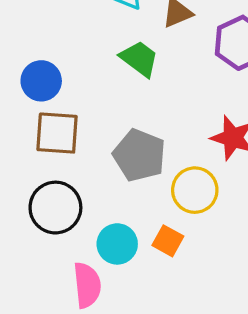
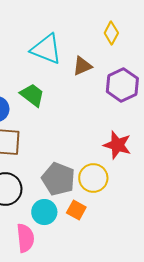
green trapezoid: (139, 59) -> (32, 95), moved
gray pentagon: (139, 155) -> (58, 179), moved

